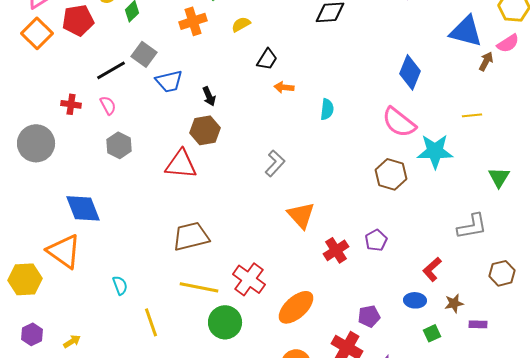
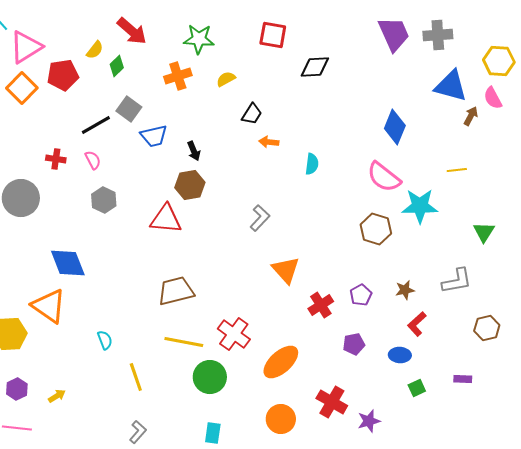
pink semicircle: (508, 43) -> (493, 98), turned 95
brown star: (454, 303) -> (405, 290), moved
purple pentagon: (369, 316) -> (354, 344), moved

